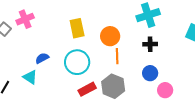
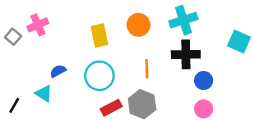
orange circle: (110, 36) -> (138, 25), moved
black cross: (150, 44) -> (186, 54), size x1.6
blue circle: (150, 73) -> (204, 80), moved

